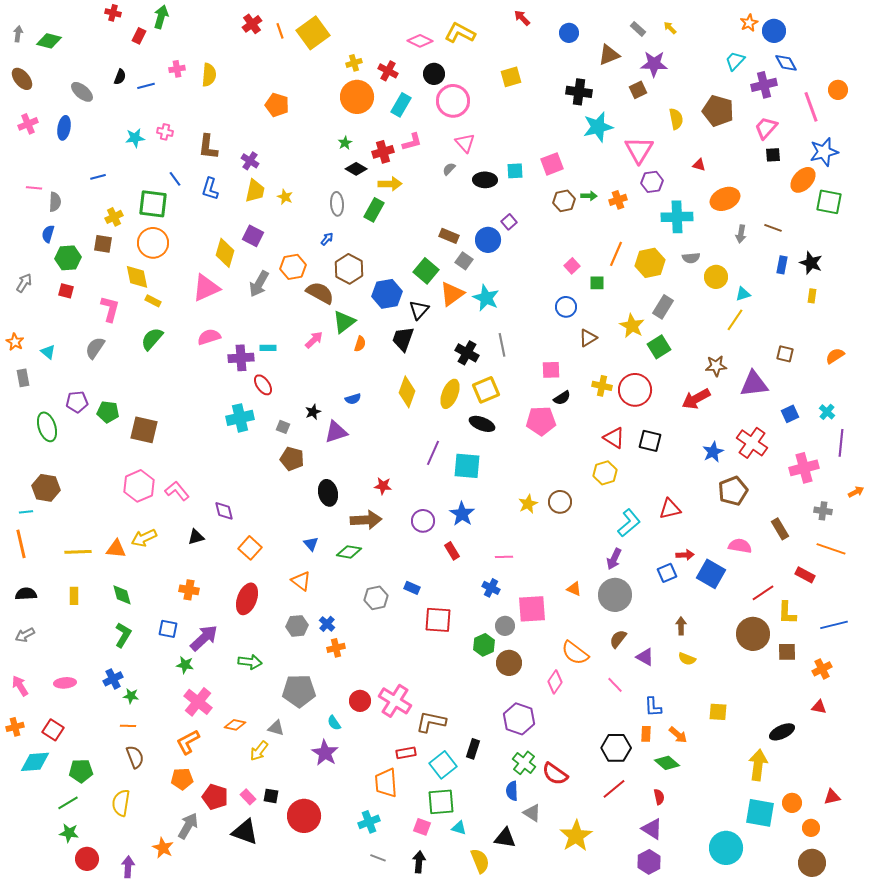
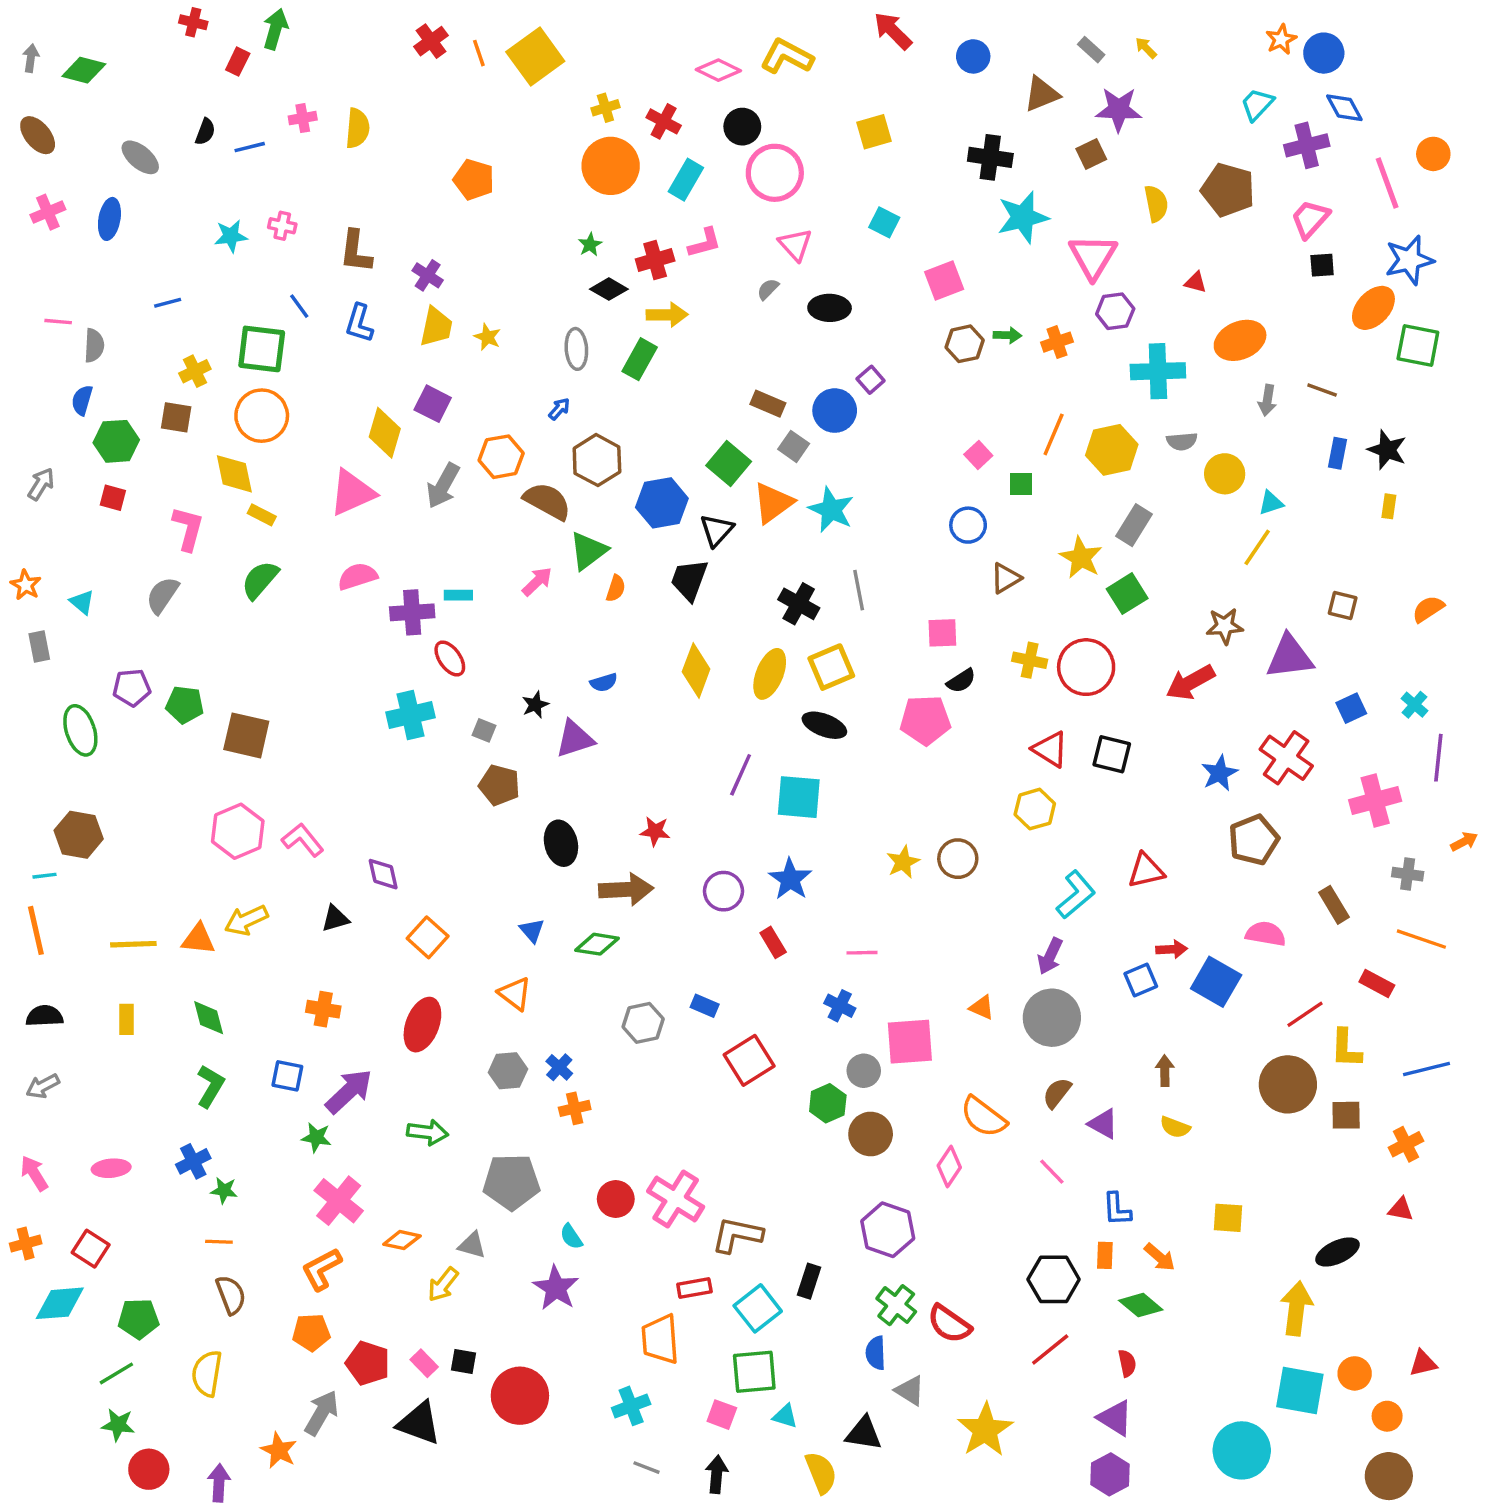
red arrow: (522, 18) -> (893, 31), size x1.4
cyan square: (515, 171) -> (884, 222), moved, turned 30
red square: (438, 620) -> (749, 1060), turned -36

